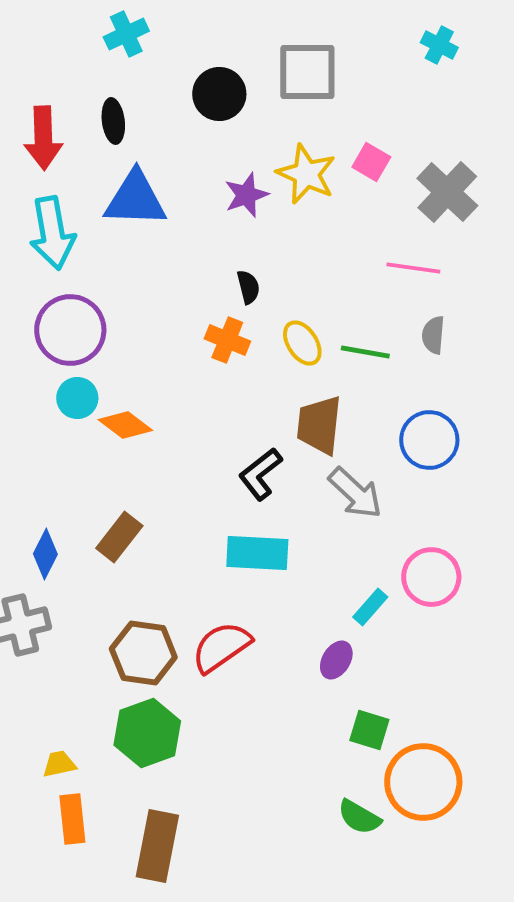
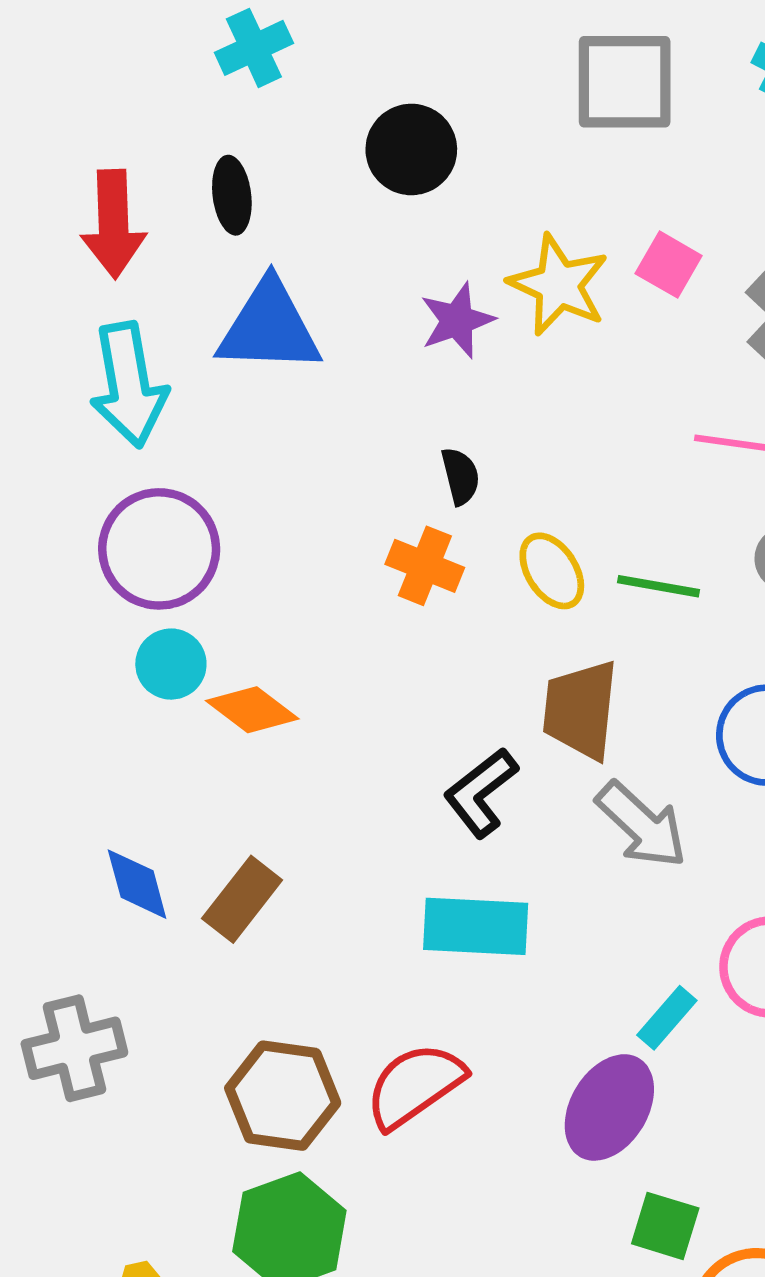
gray square: (307, 72) -> (625, 82), moved
blue diamond: (45, 554) -> (137, 884), moved, turned -42
purple ellipse: (336, 660) -> (609, 1107), size x1.6

